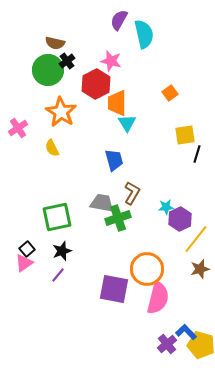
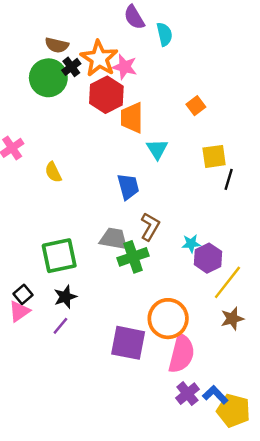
purple semicircle: (119, 20) -> (134, 17), turned -60
cyan semicircle: (144, 34) -> (164, 34), size x0.7
orange star: (61, 112) -> (99, 58), moved
cyan triangle: (127, 123) -> (157, 149), moved
purple cross: (167, 344) -> (187, 394), moved

